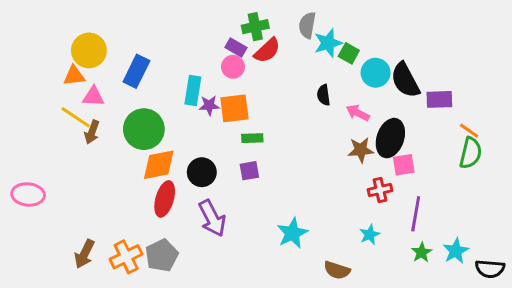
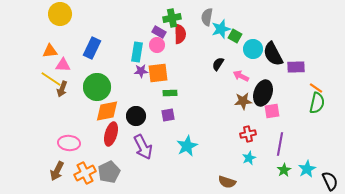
yellow circle: (89, 50) -> (60, 14), moved
red semicircle: (267, 50) -> (180, 34), turned -48
cyan rectangle: (193, 91) -> (137, 52), moved
black semicircle: (324, 95) -> (218, 64), turned 40
red cross: (380, 190) -> (248, 134), moved
pink ellipse: (28, 194) -> (69, 143), moved
cyan star: (292, 233) -> (187, 146), moved
black semicircle: (490, 269) -> (330, 181), turned -120

